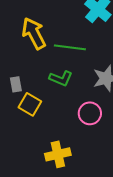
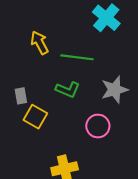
yellow arrow: (34, 33) -> (40, 43), size x0.7

